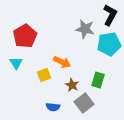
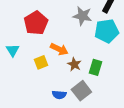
red pentagon: (25, 36) -> (36, 23), moved
brown star: (72, 85) -> (74, 64), moved
blue semicircle: (53, 107) -> (59, 95), moved

